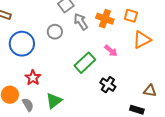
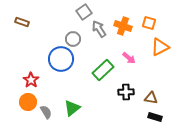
blue circle: (22, 44) -> (61, 59), moved
red star: (33, 78) -> (31, 80), moved
black cross: (108, 85) -> (126, 92), turned -35
brown triangle: (150, 91) -> (151, 98), moved

